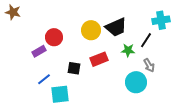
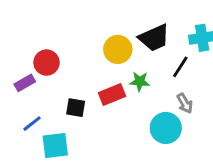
black trapezoid: (116, 27) -> (154, 38), moved
yellow circle: (91, 30) -> (118, 49), moved
green star: (128, 50) -> (140, 81), moved

